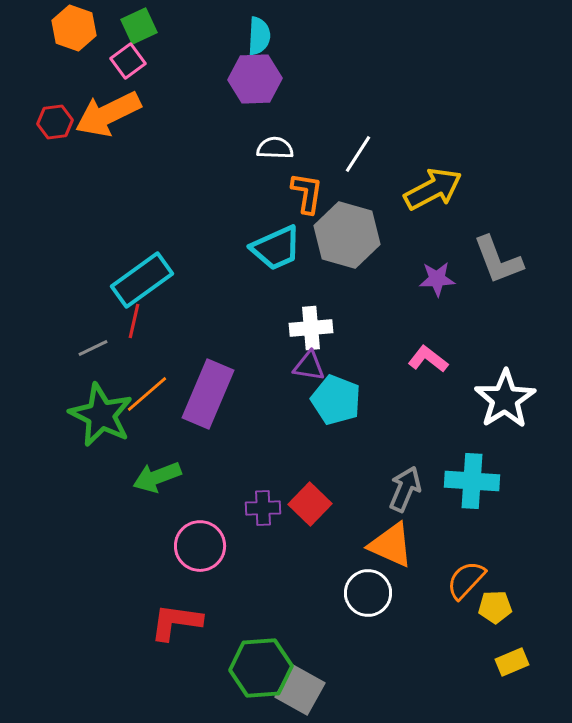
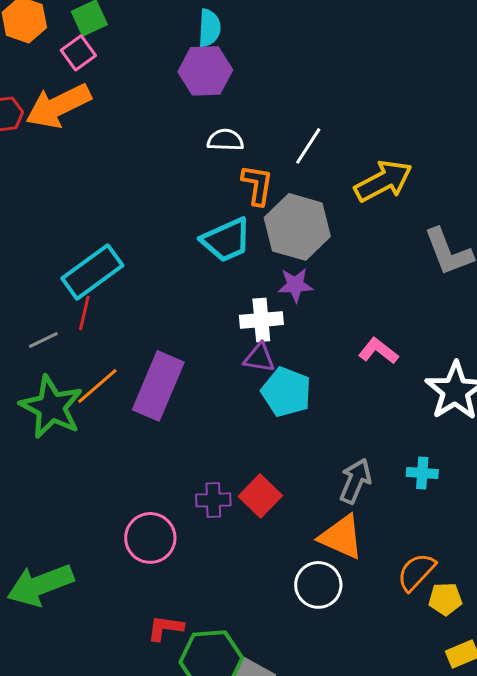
purple star: (437, 279) -> (295, 285), moved
green arrow: (157, 477) -> (40, 585), moved, size x1.4
cyan cross: (472, 481) -> (422, 473), size x0.6
red L-shape: (176, 622) -> (165, 628), moved, size x0.7

